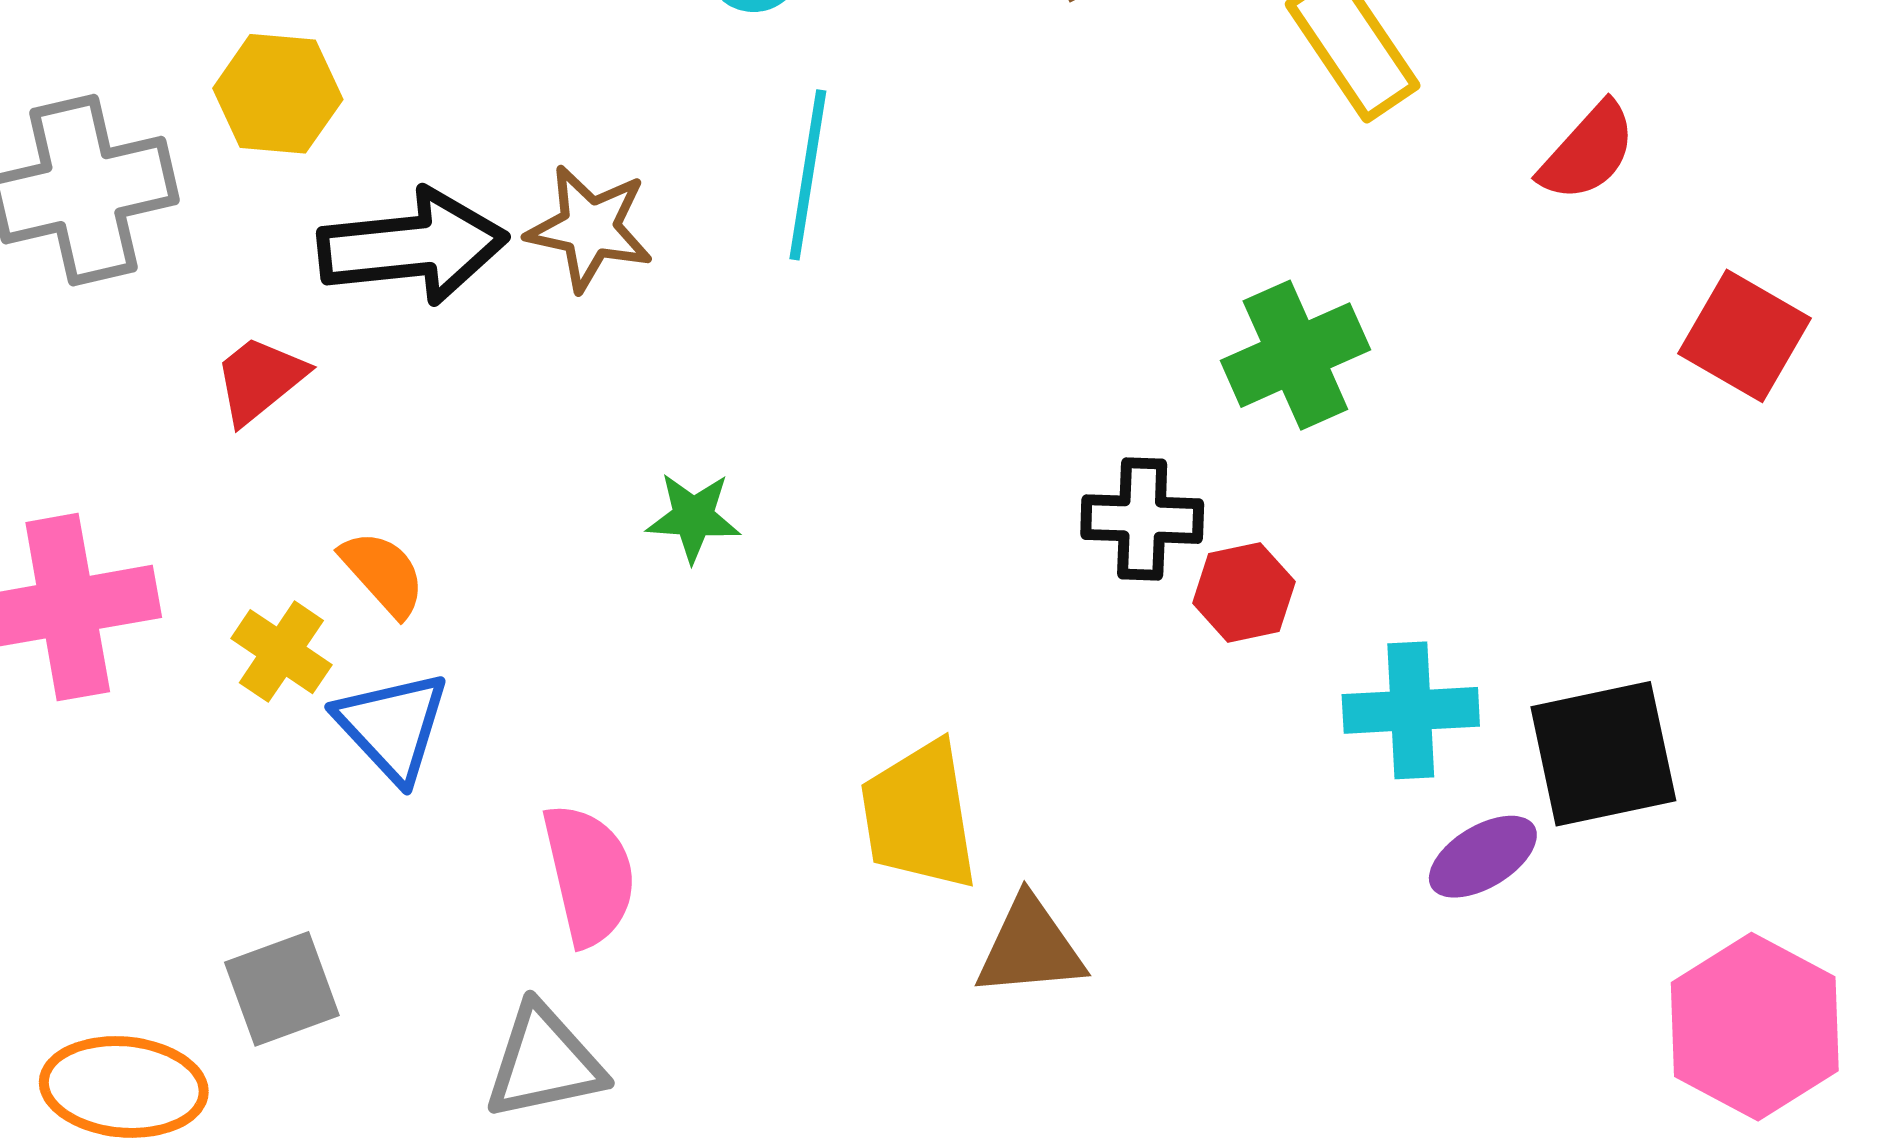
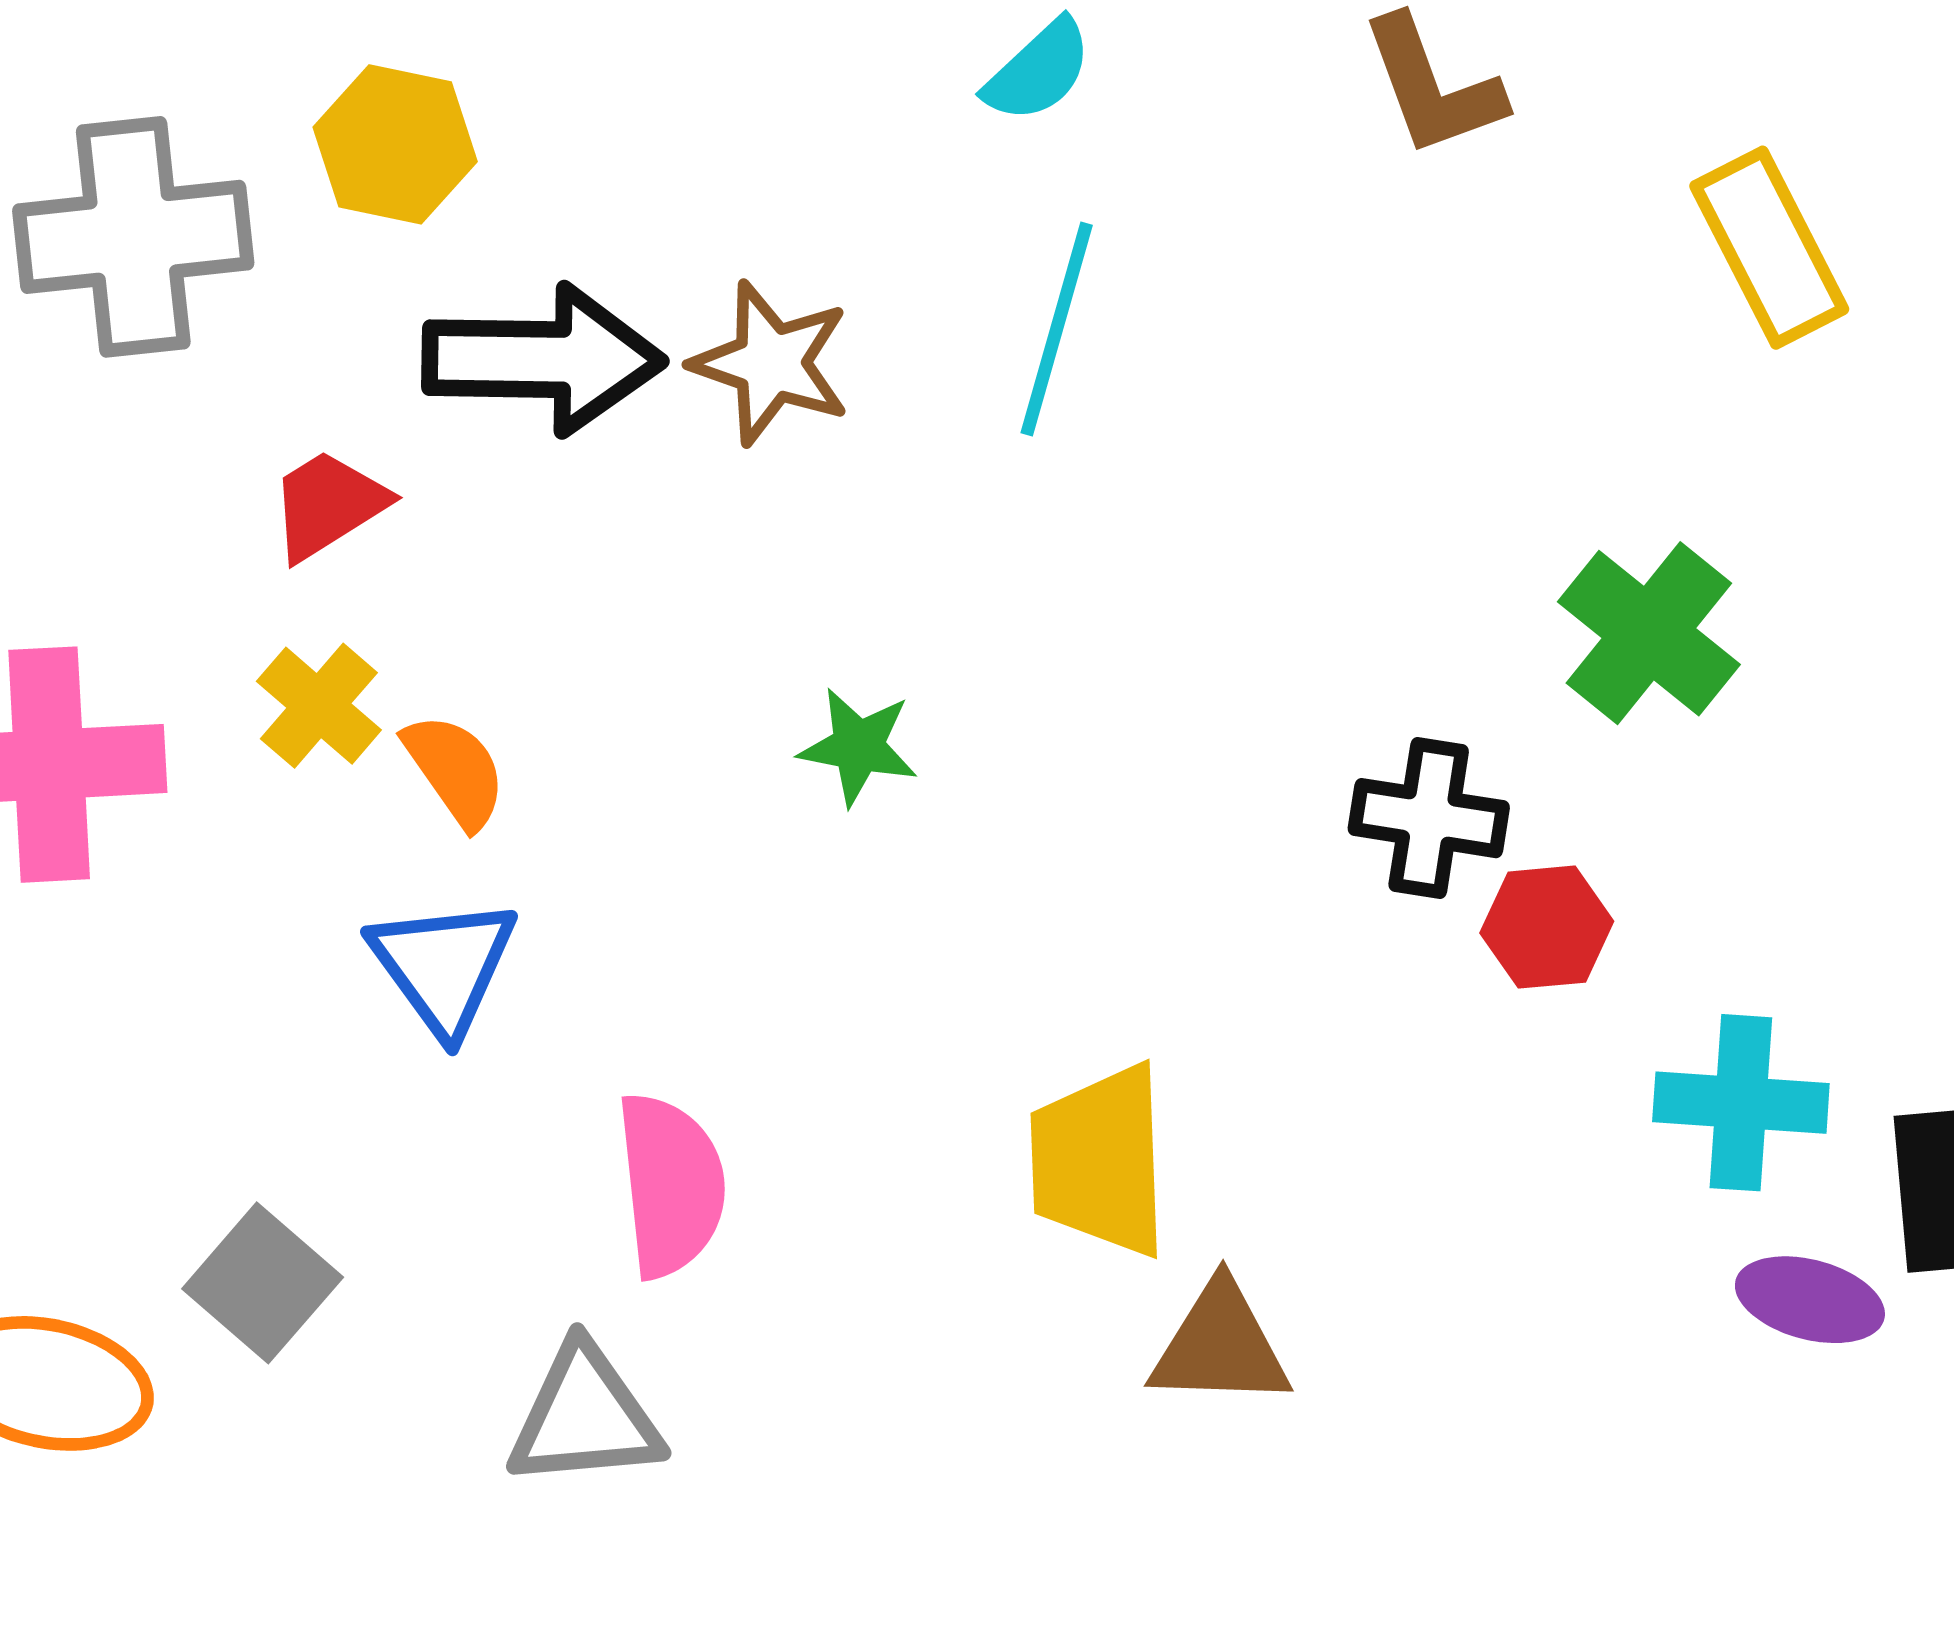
green cross: (1295, 355) -> (1649, 633), turned -34
yellow cross: (281, 652) -> (319, 706), moved
purple ellipse: (1483, 857) -> (1810, 1300), turned 39
gray square: (282, 989) -> (263, 1283), turned -36

